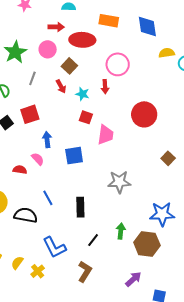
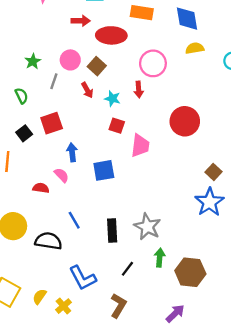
pink circle: (48, 49) -> (70, 60), moved
green star: (15, 52) -> (33, 61), moved, size x0.6
yellow semicircle: (167, 53) -> (195, 48), moved
gray star: (119, 182) -> (147, 227), moved, turned 30
blue star: (162, 214) -> (209, 202), moved, turned -30

